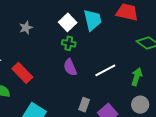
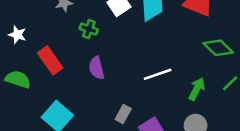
green cross: (69, 43) -> (89, 29), moved
purple semicircle: (70, 67) -> (97, 68), moved

